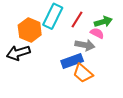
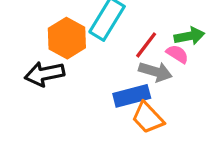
red line: (77, 20) -> (146, 45), moved

